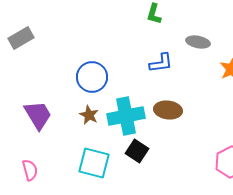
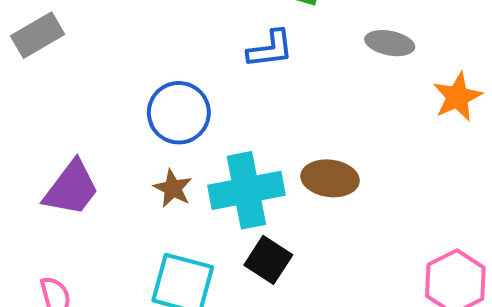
blue L-shape: (161, 63) -> (270, 49), moved
purple trapezoid: (38, 115) -> (71, 188), turned 68

